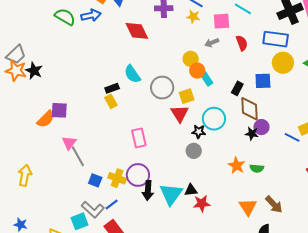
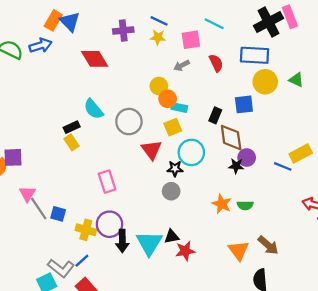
cyan rectangle: (207, 79) -> (179, 108), turned -40
yellow square: (187, 96) -> (173, 127), moved
blue square: (95, 180) -> (58, 214), moved

